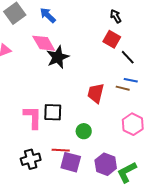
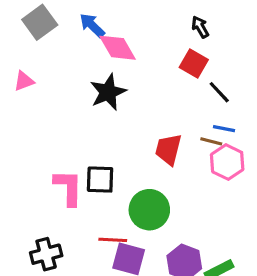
pink diamond: (44, 43) -> (118, 48), moved
pink hexagon: (133, 124) -> (227, 162), moved
green circle: (84, 131) -> (149, 210), size x1.6
black cross: (31, 159) -> (46, 254), moved

